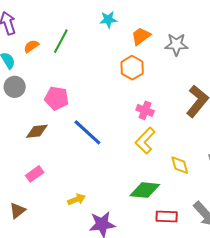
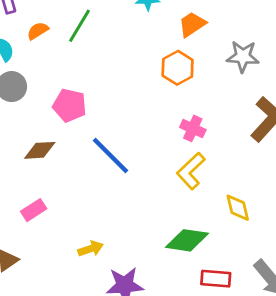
gray star: (176, 44) -> (243, 56), moved

